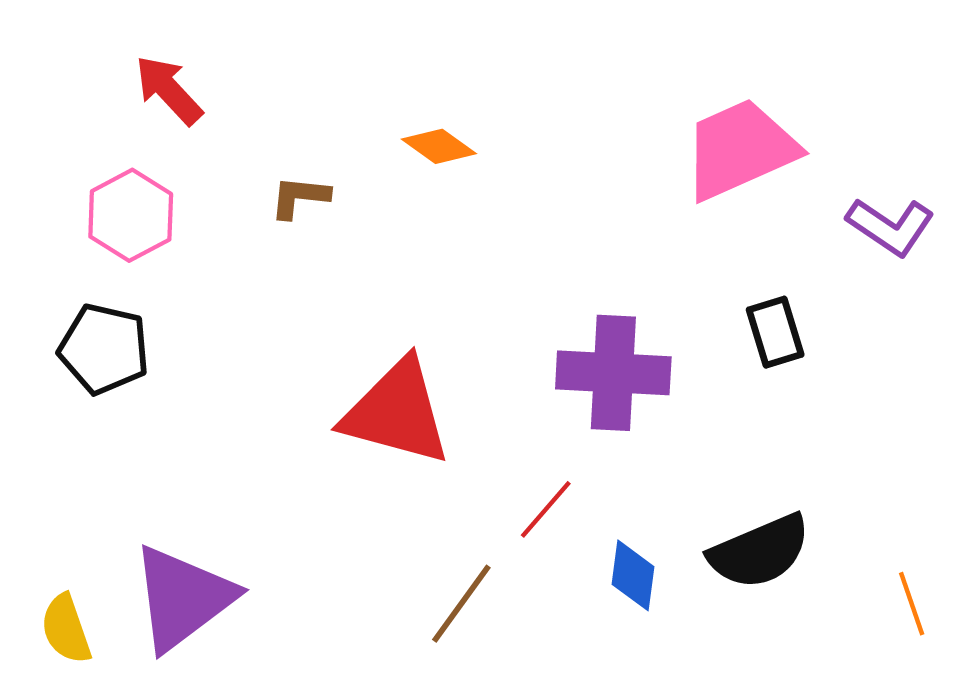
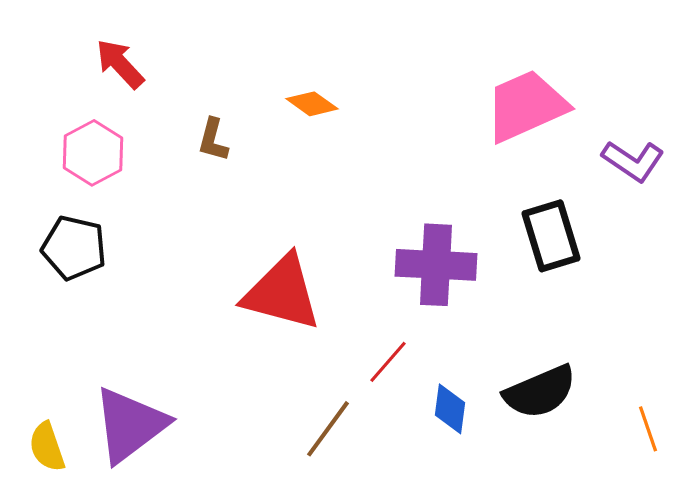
brown L-shape: (300, 197) -> (213, 140), turned -81
black rectangle: (775, 332) -> (551, 236), size x1.4

